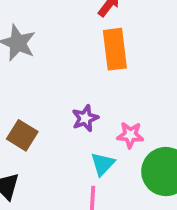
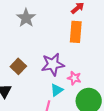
purple star: (85, 118) -> (53, 64), size x1.6

